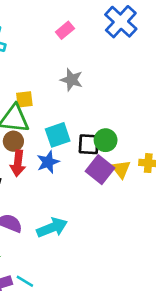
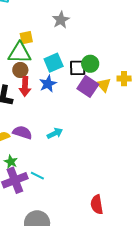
gray star: (72, 80) -> (61, 20), turned 30
cyan arrow: (52, 228) -> (55, 133), size x0.7

